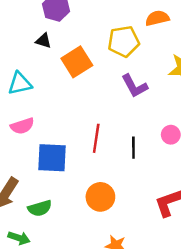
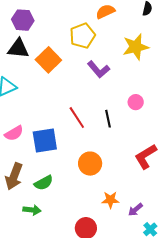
black triangle: (43, 41) -> (18, 49), size x1.6
pink semicircle: (22, 126) -> (14, 133), moved
red line: (96, 138) -> (77, 118), turned -30

